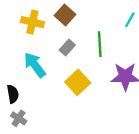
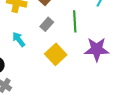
cyan arrow: (35, 65) -> (19, 39), size x0.7

